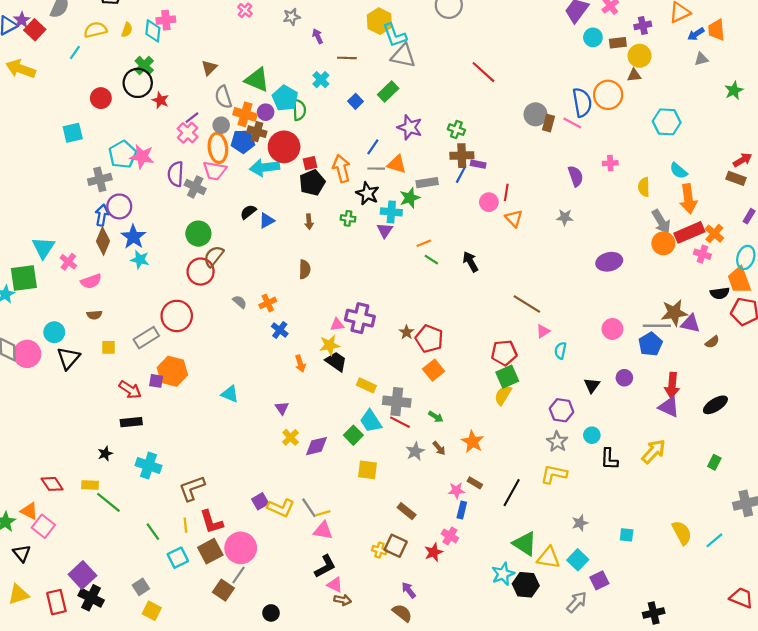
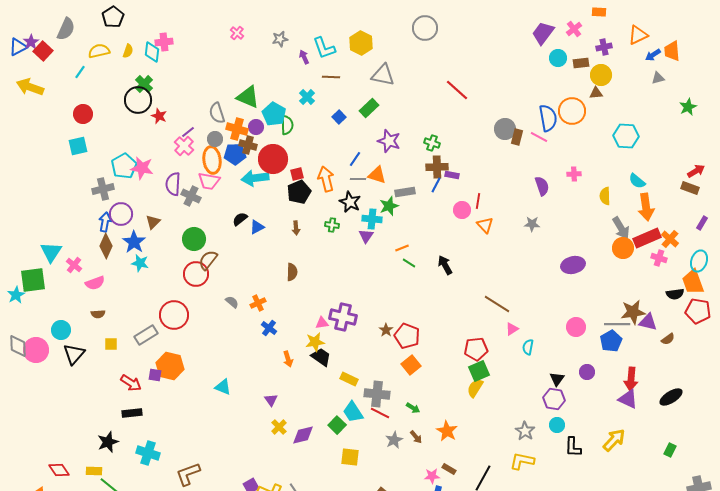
cyan L-shape: (395, 35) -> (324, 48), moved
brown triangle: (209, 68) -> (153, 222), moved
red circle: (101, 98) -> (83, 114), moved
purple hexagon: (562, 410) -> (554, 399), moved
black star: (105, 454) -> (108, 442), size x1.5

